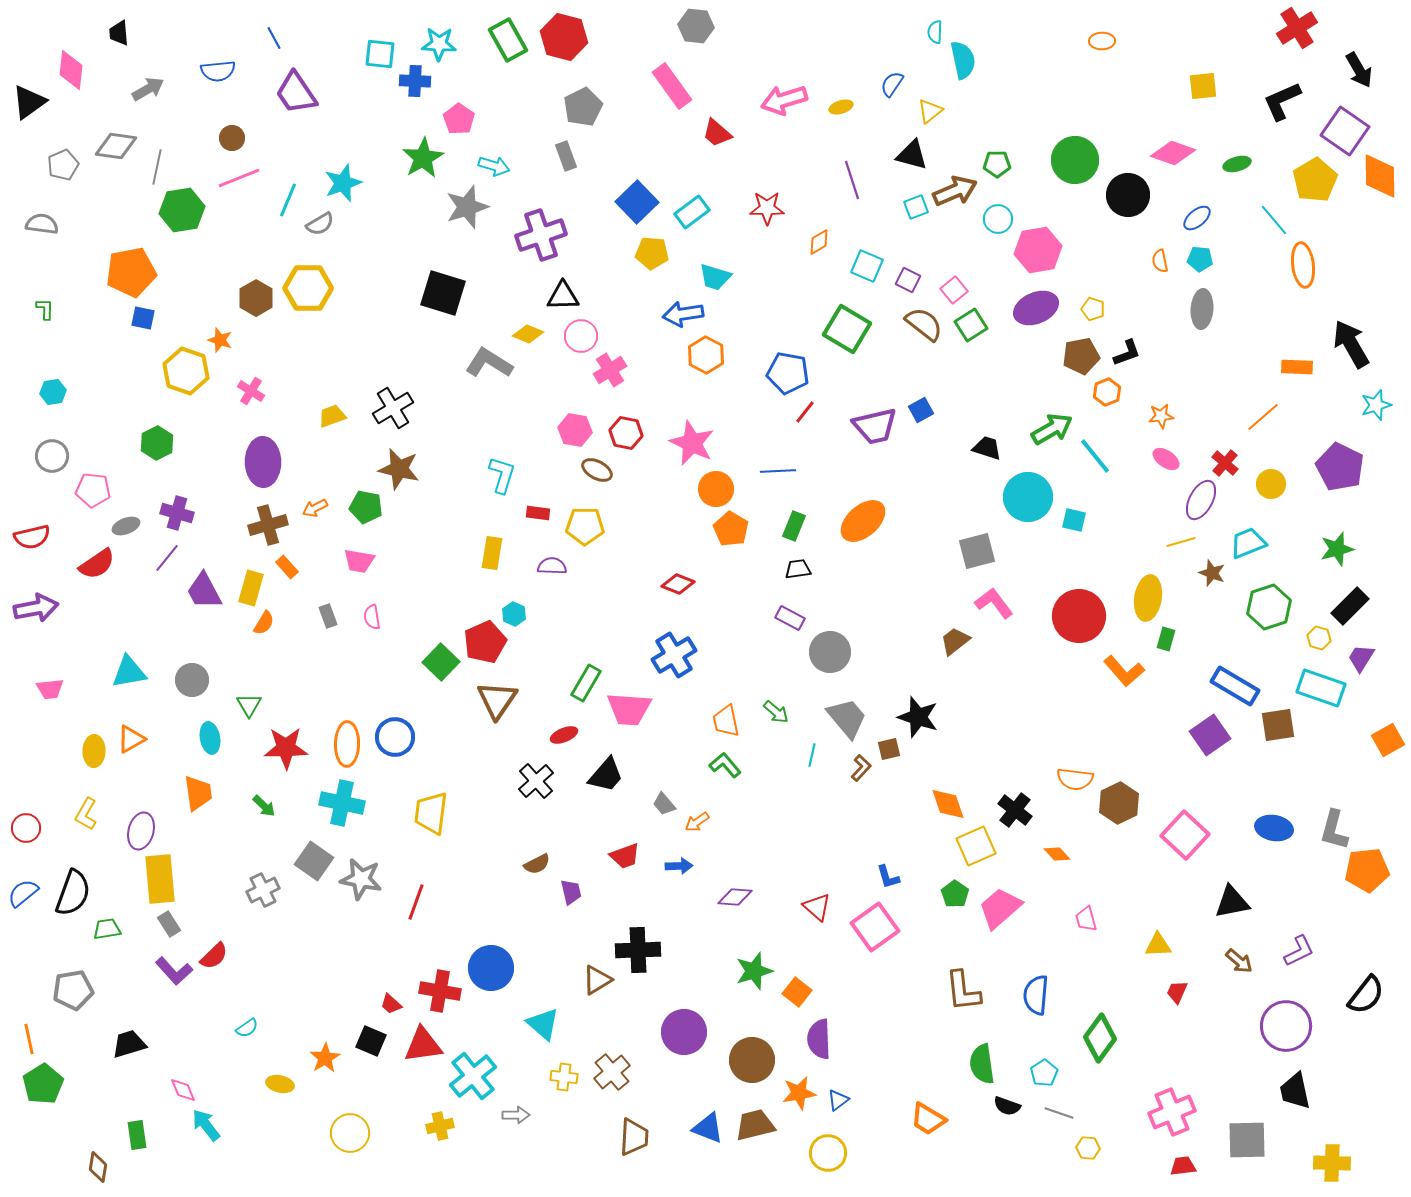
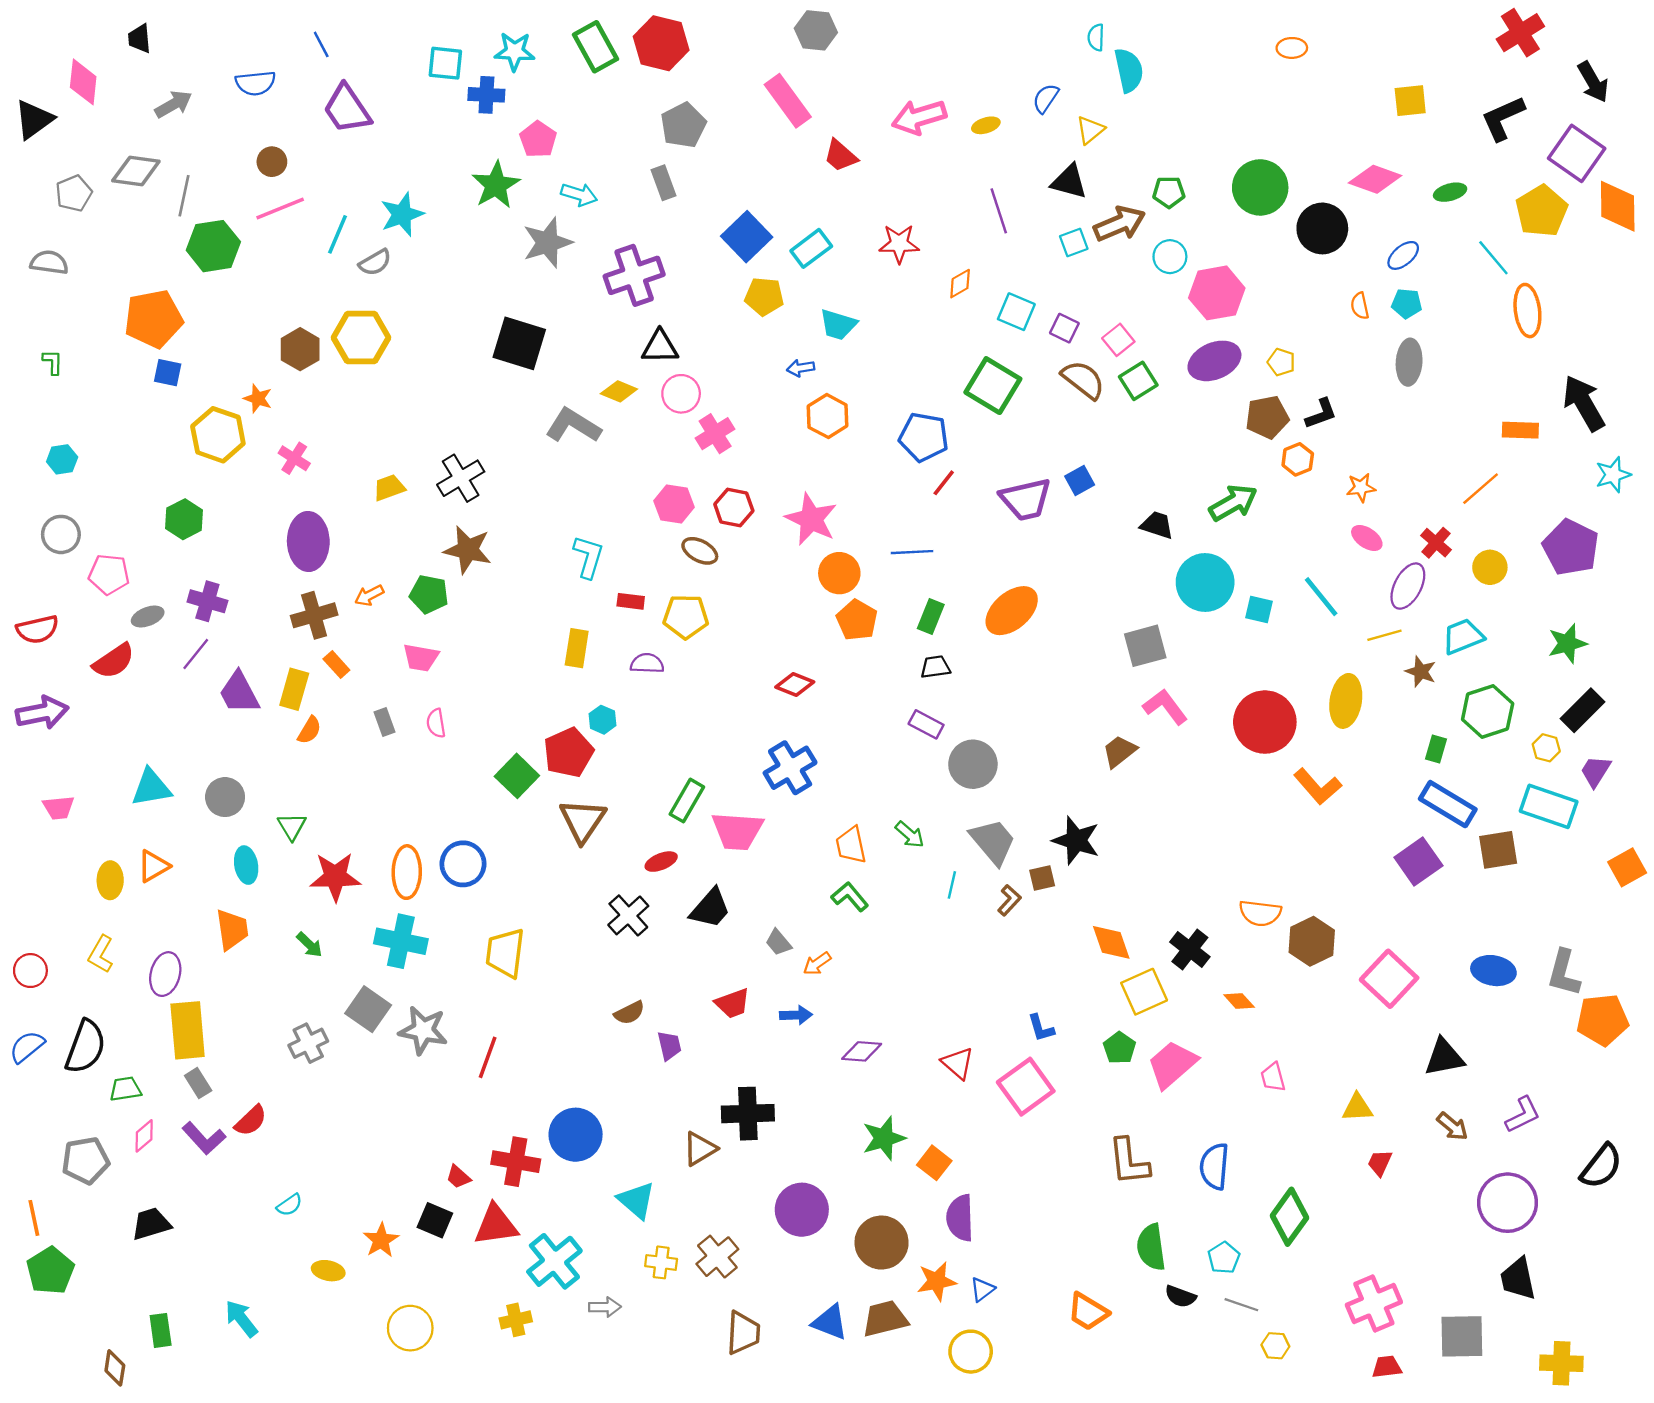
blue arrow: (683, 314) -> (801, 368), size x0.6
cyan line: (1095, 456) -> (1321, 597), moved
green rectangle: (1166, 639) -> (1436, 749), moved
pink diamond: (183, 1090) -> (144, 1136), moved, turned 72

